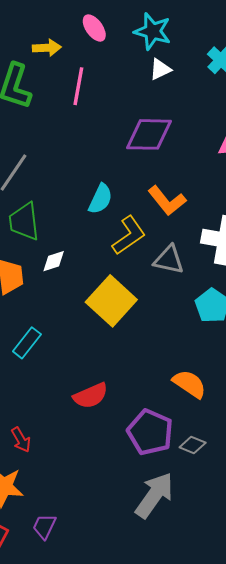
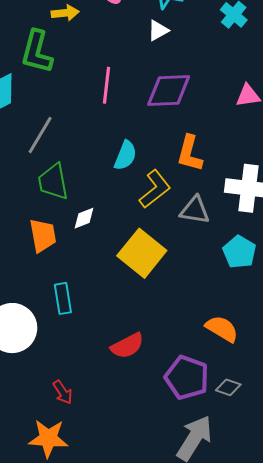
white triangle: (160, 69) -> (158, 30), moved
pink line: (78, 86) -> (106, 85), moved
orange L-shape: (167, 201) -> (190, 153), turned 57
cyan rectangle: (27, 343) -> (63, 298), turned -44

